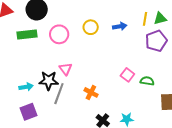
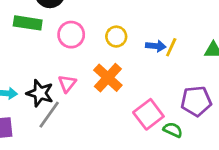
yellow line: (145, 19) -> (171, 47), moved
purple pentagon: (156, 41) -> (196, 101), moved
pink square: (127, 75) -> (148, 114), size x1.5
orange cross: (91, 92) -> (108, 78), moved, size x1.5

